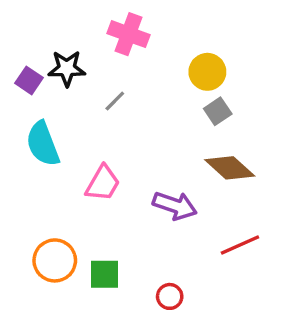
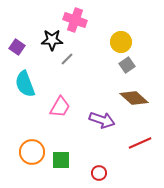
black star: (67, 68) -> (52, 40), moved

